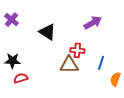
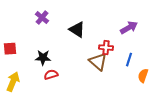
purple arrow: (93, 23) -> (129, 28), moved
brown triangle: (69, 65) -> (98, 62), turned 42

